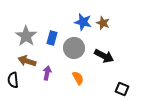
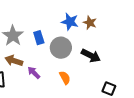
blue rectangle: (52, 38) -> (39, 38), turned -32
purple arrow: (47, 73) -> (34, 73), turned -56

